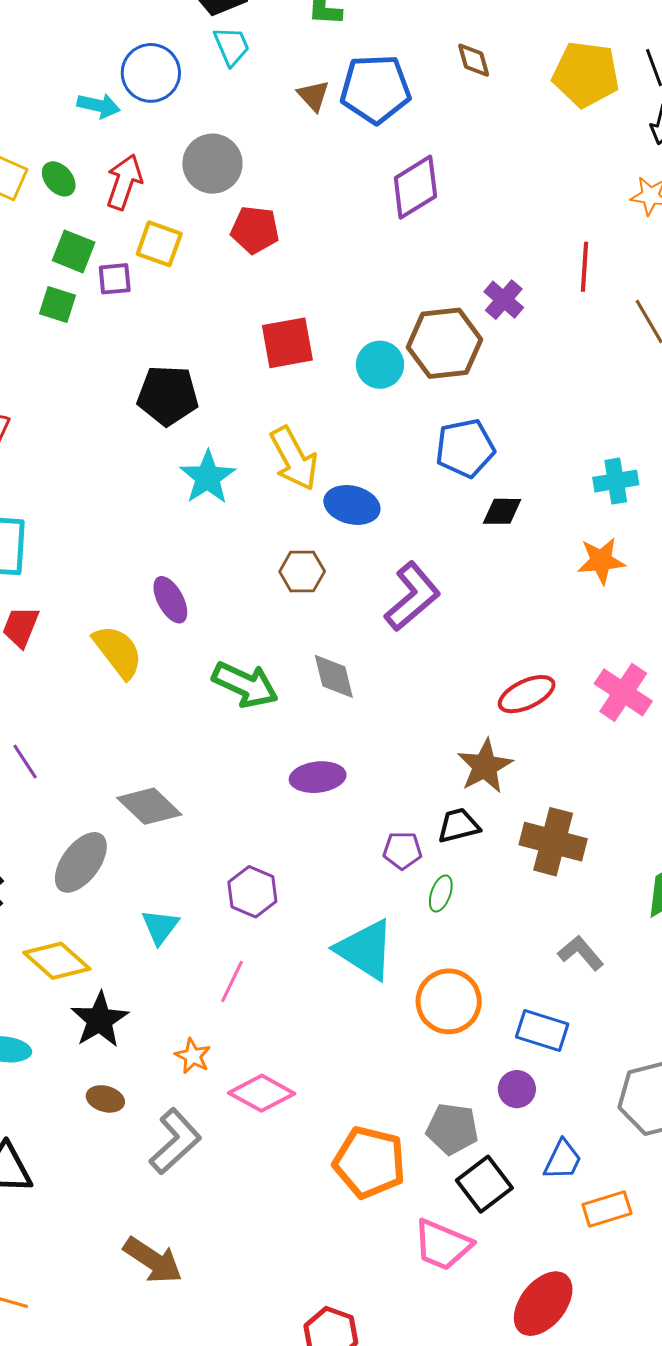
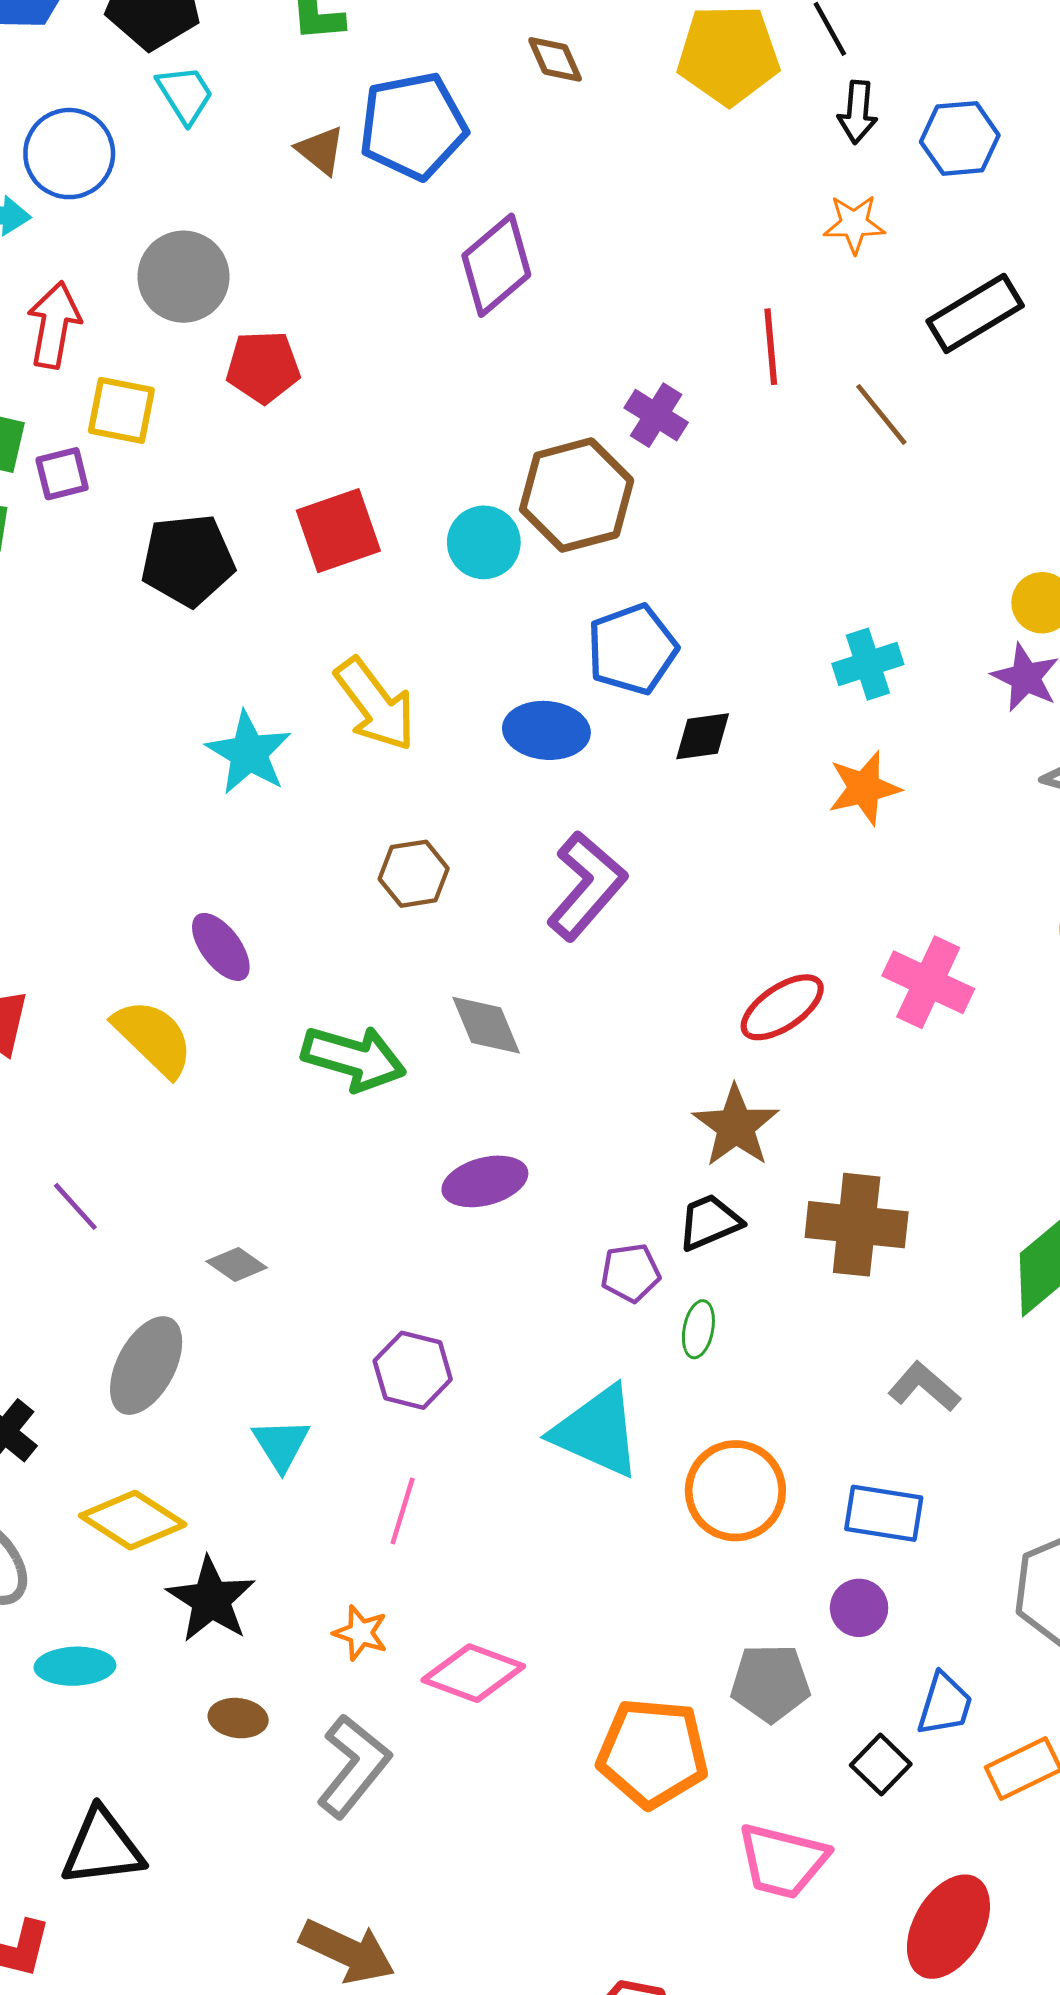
black pentagon: (168, 395) -> (188, 560), moved
blue ellipse: (352, 505) -> (546, 730), moved
purple line: (25, 762) -> (75, 1206), moved
gray diamond: (149, 806) -> (237, 1264), size x0.6
black square: (484, 1184) -> (881, 1765), moved, size x0.7

